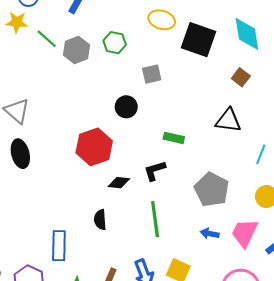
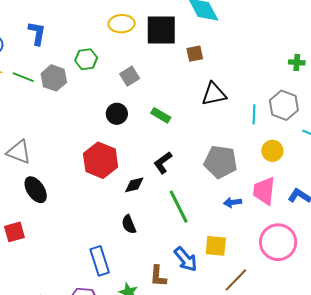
brown square: (241, 77) -> (195, 54), moved, turned -30
green rectangle: (174, 138) -> (161, 115), moved, turned 36

